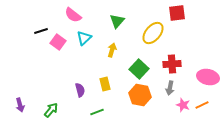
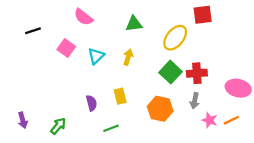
green triangle: (117, 21) -> (134, 24), turned 42
black line: (41, 31) -> (33, 31), moved
cyan triangle: (84, 38) -> (96, 56), moved
green square: (139, 69) -> (171, 72), moved

